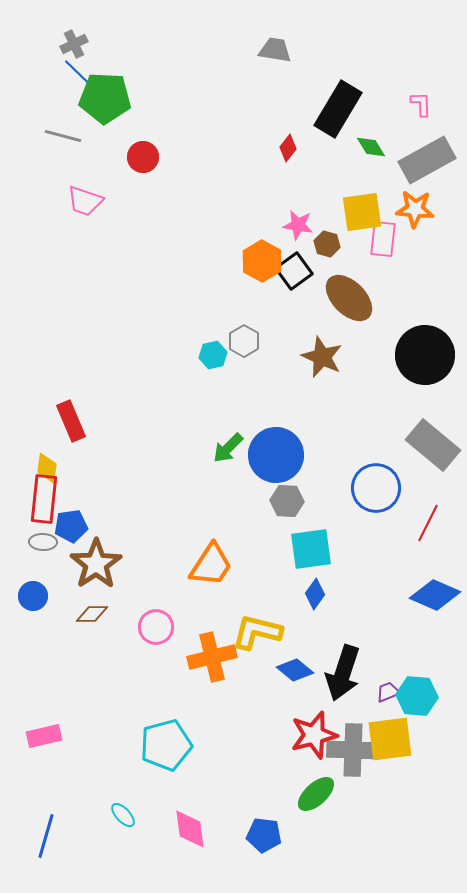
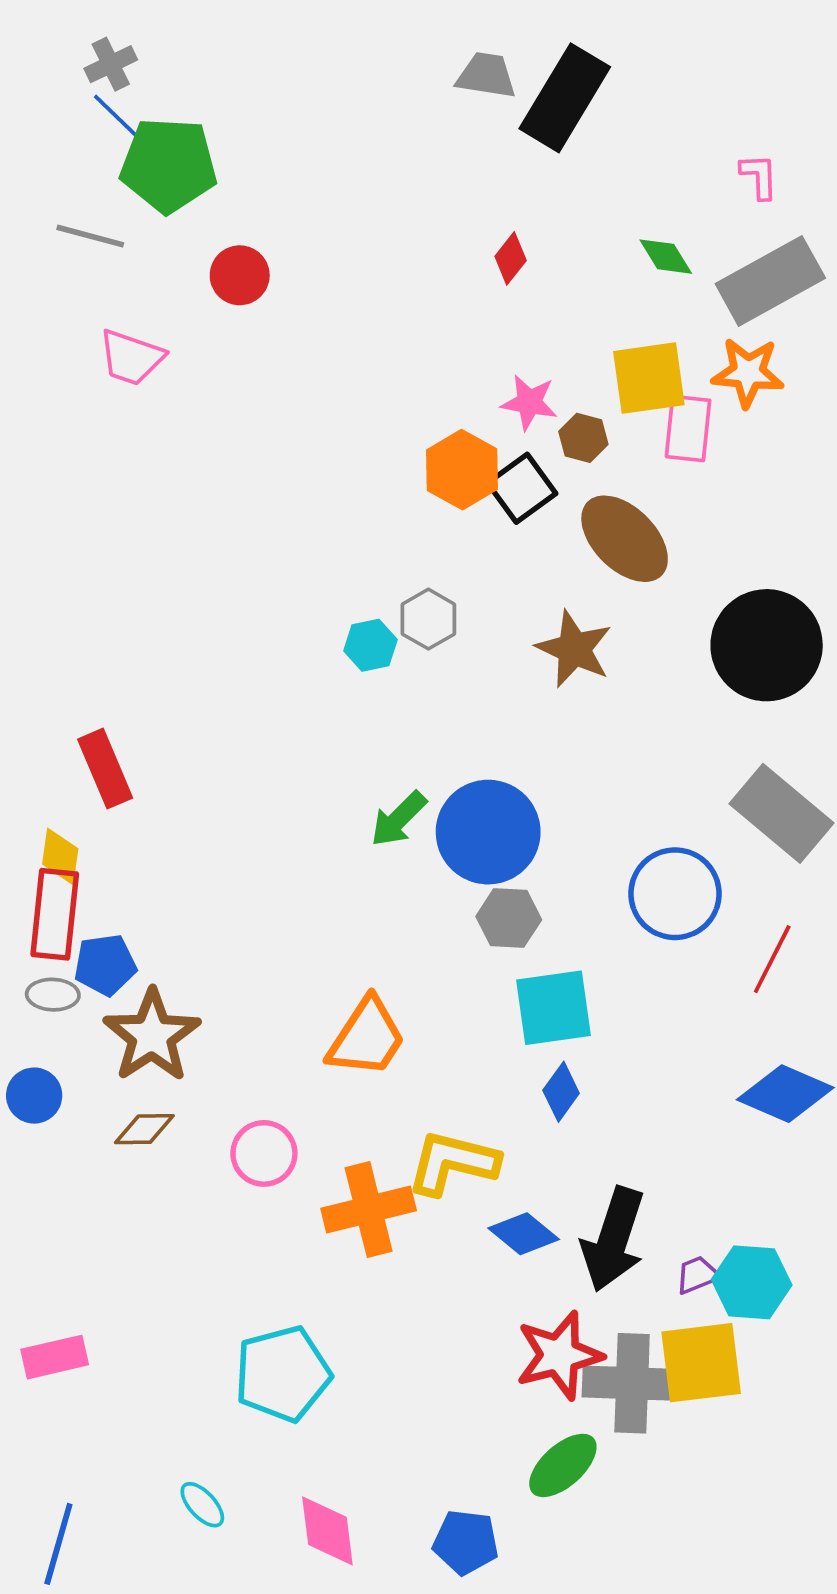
black rectangle: (338, 109) -> (565, 98), moved

